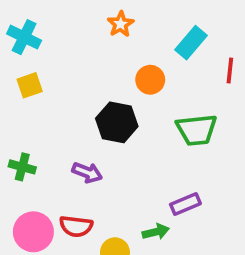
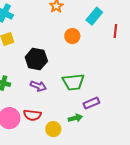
black hexagon: (117, 122) -> (36, 59), moved
green trapezoid: (197, 130) -> (73, 82), moved

